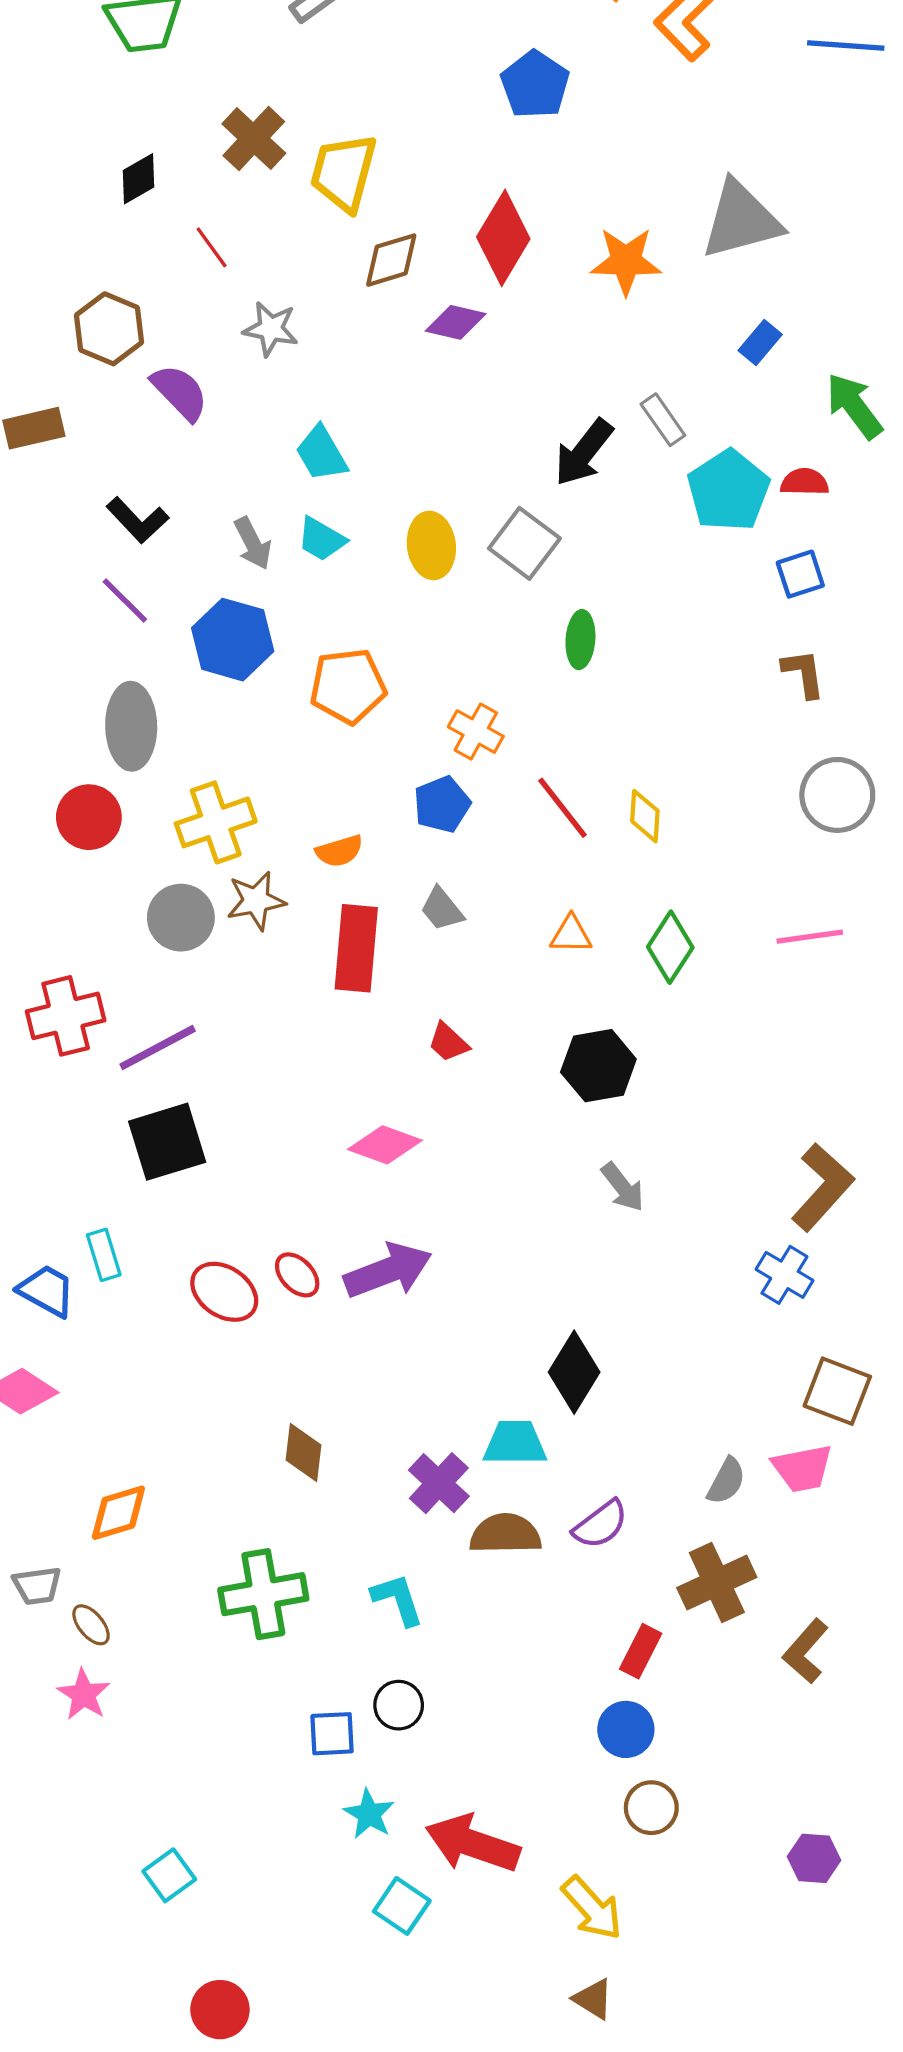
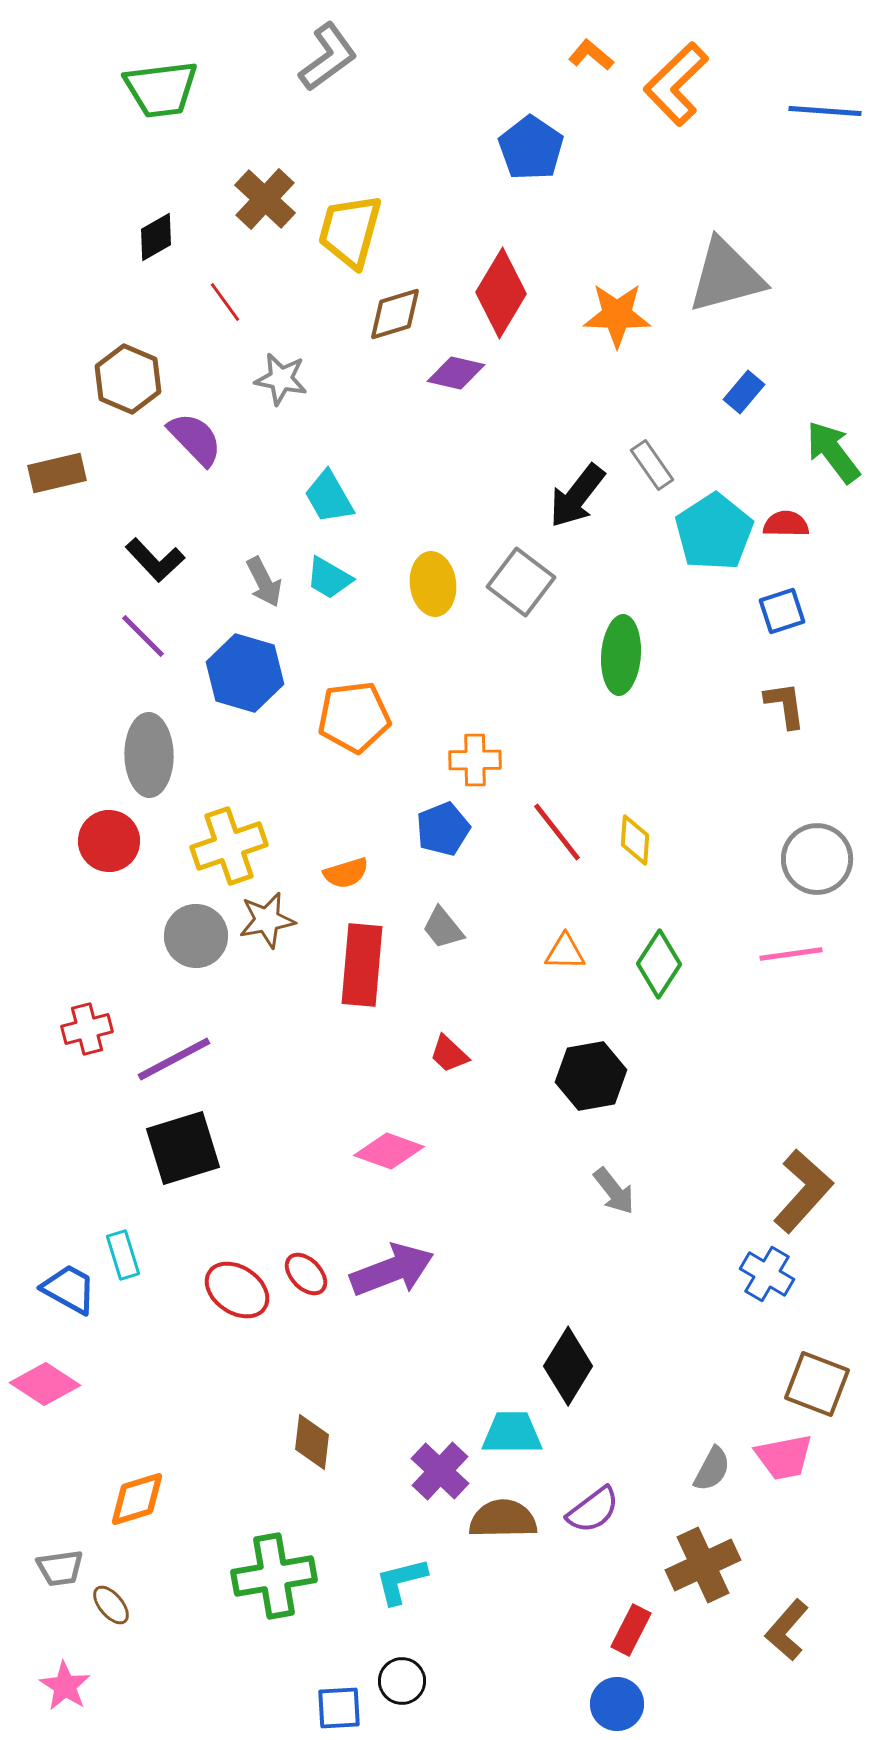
green ellipse: (580, 640) -> (621, 655), moved, size x1.4
orange cross: (476, 732) -> (475, 760), turned -30
gray circle: (837, 795) -> (817, 859), moved
red cross: (66, 1016) -> (87, 1029), size x0.7
cyan L-shape: (398, 1599) -> (401, 1581), turned -86
pink star: (84, 1695) -> (65, 1686), moved

